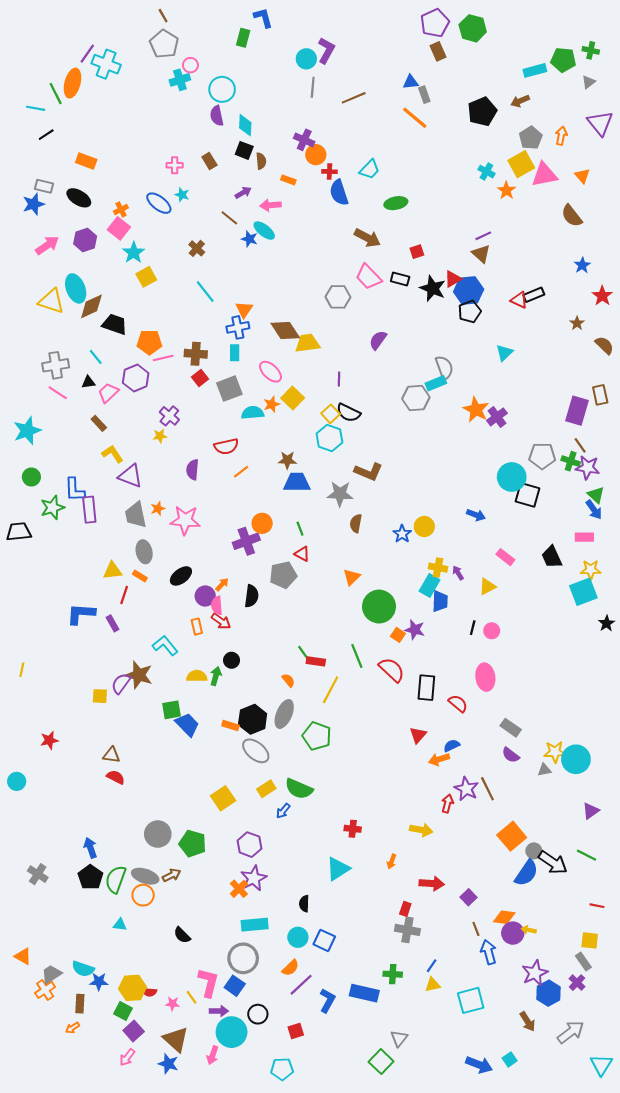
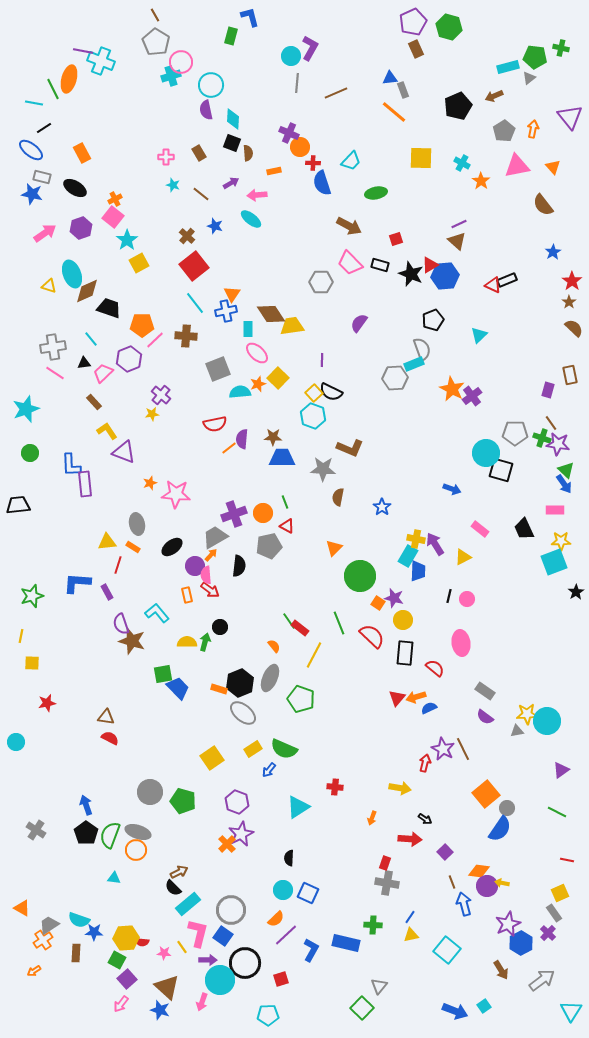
purple line: (87, 54) -> (83, 51), turned 66
pink circle: (190, 65) -> (181, 62), size x1.5
gray triangle: (589, 82) -> (529, 78), moved
orange rectangle: (86, 161) -> (82, 153), turned 42
yellow square: (521, 164) -> (421, 158), moved, turned 30
orange rectangle: (288, 180) -> (274, 171), turned -32
blue ellipse: (159, 203) -> (31, 150), moved
blue star: (34, 204) -> (32, 194), turned 30
brown line: (229, 218) -> (201, 194), moved
blue star: (249, 239) -> (215, 226), moved
cyan line: (205, 292) -> (195, 303), moved
yellow triangle: (51, 301) -> (49, 286), size x0.6
black pentagon: (470, 312) -> (433, 320), moved
brown star: (577, 323) -> (569, 302), moved
cyan rectangle: (235, 353) -> (248, 329), moved
pink line: (163, 358) -> (155, 340), turned -30
red square: (200, 378) -> (194, 266), moved, size x1.8
purple rectangle: (577, 411) -> (548, 390), size x0.6
purple semicircle: (193, 470) -> (242, 439), moved
green star: (52, 508) -> (32, 596), moved
gray trapezoid: (136, 515) -> (215, 537), moved, turned 72
orange circle: (262, 523) -> (263, 513), moved
yellow circle: (424, 526) -> (403, 620), moved
purple arrow: (458, 573) -> (435, 544), size x1.6
red rectangle: (316, 661) -> (300, 628), turned 30
purple semicircle: (121, 683) -> (121, 624), moved, turned -55
yellow square: (100, 696) -> (32, 663), moved
orange arrow: (439, 759) -> (416, 697), moved
black arrow: (553, 862) -> (425, 819), moved, size x0.5
cyan triangle: (338, 869) -> (298, 807), moved
brown arrow: (171, 875) -> (179, 872), moved
cyan rectangle: (255, 925) -> (188, 904), moved, turned -35
yellow square: (590, 940) -> (560, 893), turned -30
cyan square: (471, 1000) -> (447, 950), turned -36
black circle: (258, 1014) -> (245, 963), size x1.6
orange arrow: (72, 1028) -> (34, 971), moved

